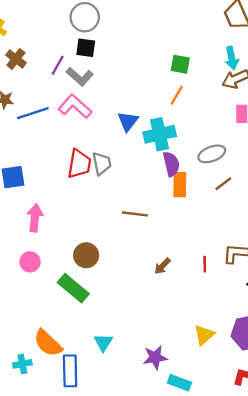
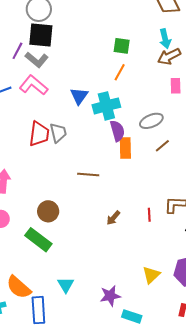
black square: (86, 48) -> (41, 35), size x1.5

